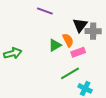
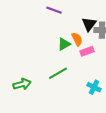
green arrow: (13, 53) -> (22, 84), moved
green line: (70, 73) -> (58, 73), moved

